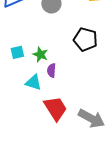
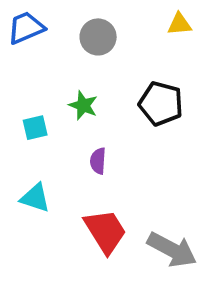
green star: (40, 54) -> (83, 105), moved
cyan triangle: (33, 82) -> (35, 198), moved

